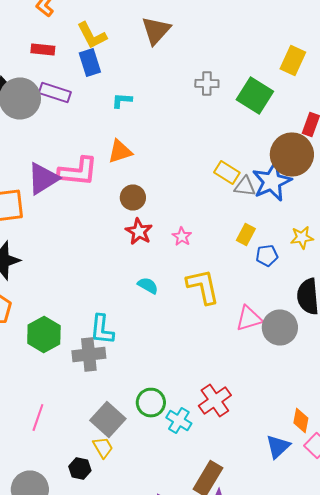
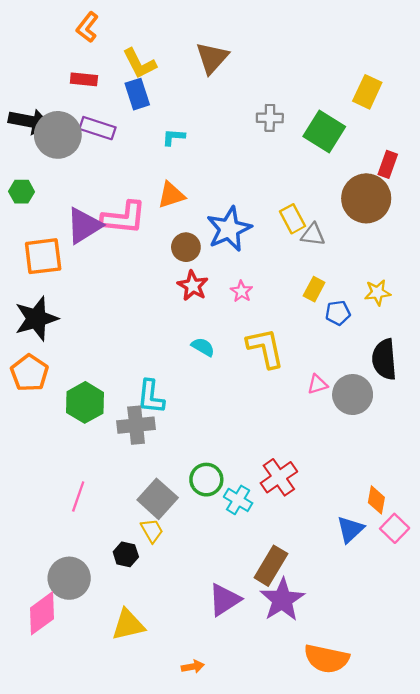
yellow rectangle: (227, 172) -> (292, 219), turned 30
blue star: (272, 182) -> (229, 229), moved
pink triangle: (249, 318) -> (317, 384), size x0.7

